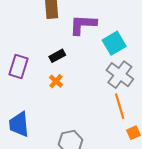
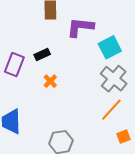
black rectangle: (57, 56) -> (42, 54), moved
orange line: (120, 106) -> (111, 110), turned 55

